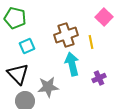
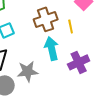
purple cross: (99, 78) -> (79, 62), size x1.5

